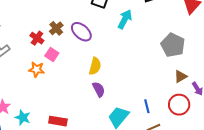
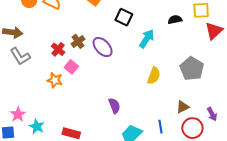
yellow semicircle: (95, 66) -> (154, 76), moved
brown triangle: (180, 76) -> (183, 107), moved

